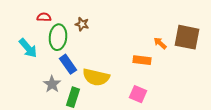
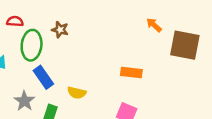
orange arrow: (160, 43) -> (154, 25), moved
yellow semicircle: (96, 77) -> (77, 93), size x0.6

